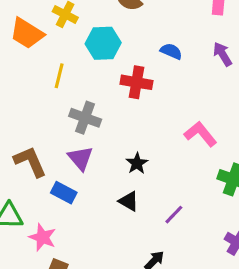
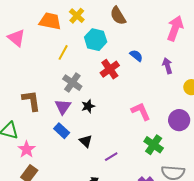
orange trapezoid: (27, 33) -> (50, 21), turned 145
red cross: (137, 82) -> (110, 69), turned 30
black star: (137, 163) -> (88, 106), moved
blue rectangle: (64, 193) -> (62, 131), moved

